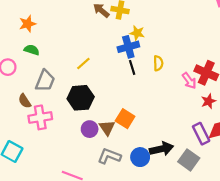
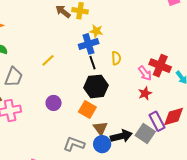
black hexagon: (81, 98) -> (96, 86), moved
red star: (208, 101) -> (145, 93), moved
brown triangle: (107, 128) -> (100, 128), moved
purple circle: (90, 129) -> (54, 103), moved
gray square: (189, 160) -> (145, 134), moved

